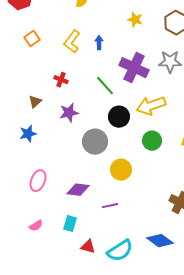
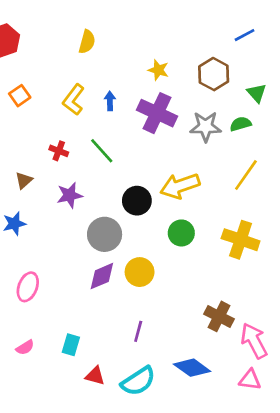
purple cross: (134, 68) -> (157, 113), moved
green line: (105, 86) -> (102, 151), moved
purple diamond: (78, 190) -> (102, 276), moved, turned -30
purple line: (110, 206) -> (138, 331), moved, turned -63

